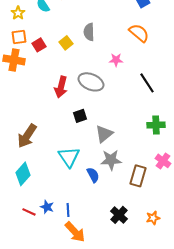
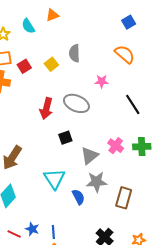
pink cross: (163, 161) -> (116, 146), moved

